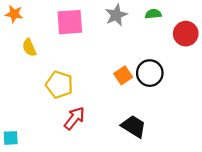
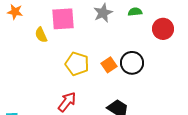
yellow semicircle: (29, 48) -> (41, 35), moved
yellow pentagon: (59, 85) -> (77, 64), moved

